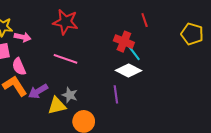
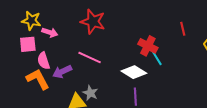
red line: (145, 20) -> (183, 29), moved
white diamond: (129, 71) -> (134, 72), moved
purple arrow: (38, 91) -> (62, 72), moved

